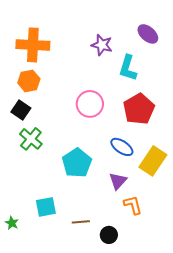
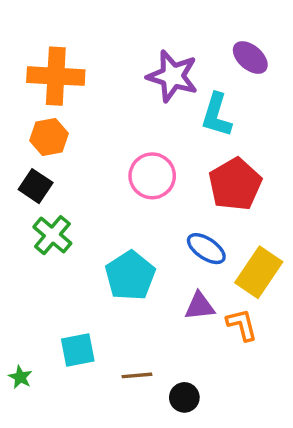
purple star: (102, 45) -> (172, 76), size x1.4
purple triangle: (118, 181) -> (200, 306), turned 42
orange L-shape: (133, 205) -> (242, 325), moved

